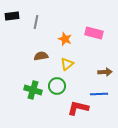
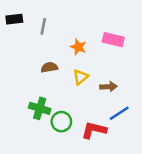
brown arrow: (105, 72) -> (108, 87), moved
green circle: (57, 86) -> (61, 122), moved
blue line: (99, 94) -> (119, 113), turned -30

